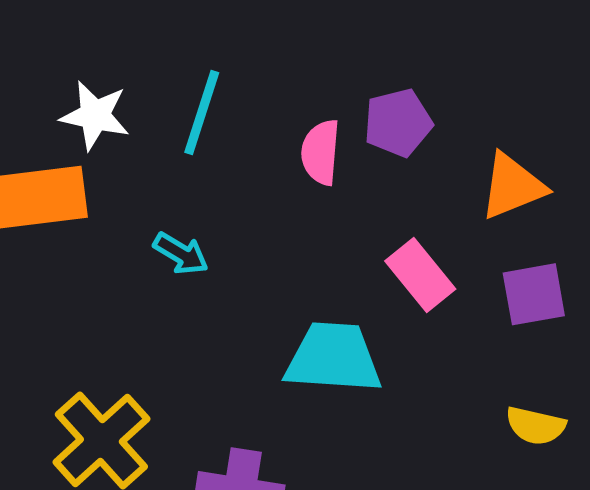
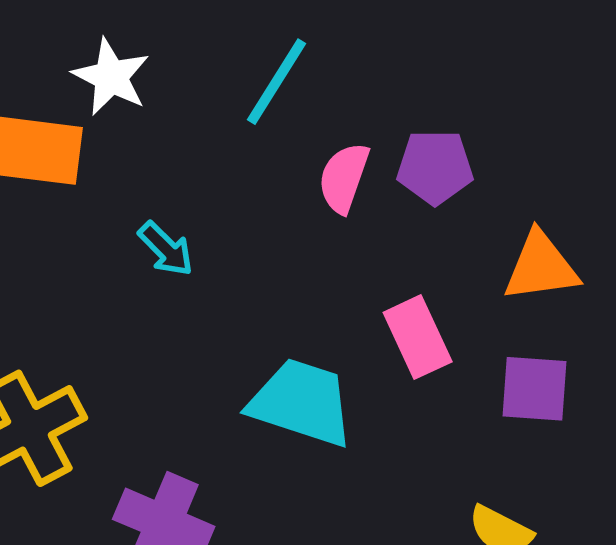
cyan line: (202, 112) -> (277, 82), moved

